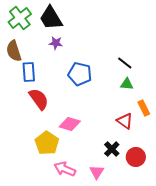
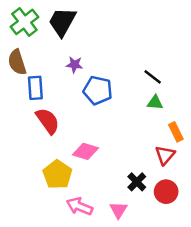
black trapezoid: (51, 18) -> (62, 22), turned 60
purple star: (56, 43) -> (74, 65), moved
red triangle: (125, 121) -> (165, 155), moved, turned 36

